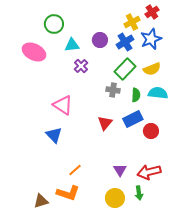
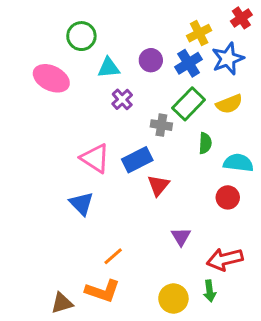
red cross: (152, 12) -> (241, 18), moved
gray cross: (113, 90) -> (161, 125), moved
cyan semicircle: (158, 93) -> (238, 163), moved
blue rectangle: (133, 119) -> (137, 160), moved
purple triangle: (120, 170) -> (181, 237), moved

